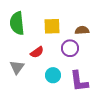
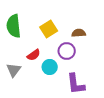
yellow square: (52, 26) -> (49, 29), turned -30
cyan circle: (53, 75) -> (50, 67), moved

